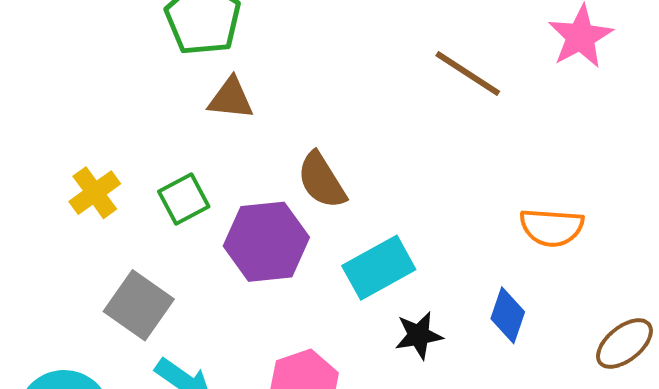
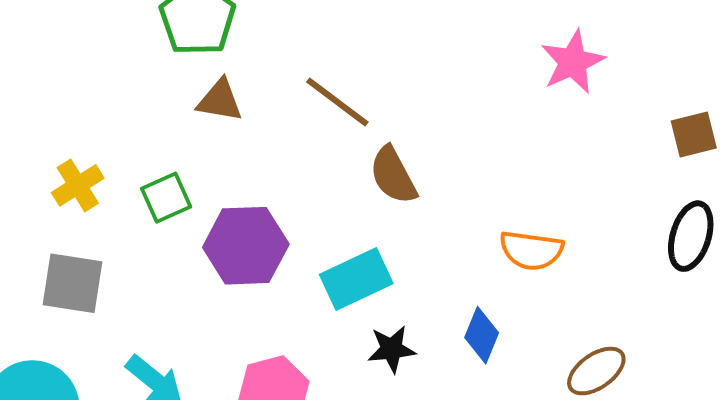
brown line: (468, 74) -> (337, 102), moved
brown semicircle: (322, 180) -> (393, 175), moved
gray square: (139, 305) -> (72, 283), moved, turned -30

